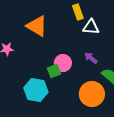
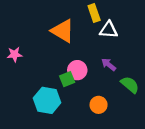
orange triangle: (37, 26) -> (63, 31), moved
orange circle: (92, 94) -> (99, 105), moved, size x0.6

